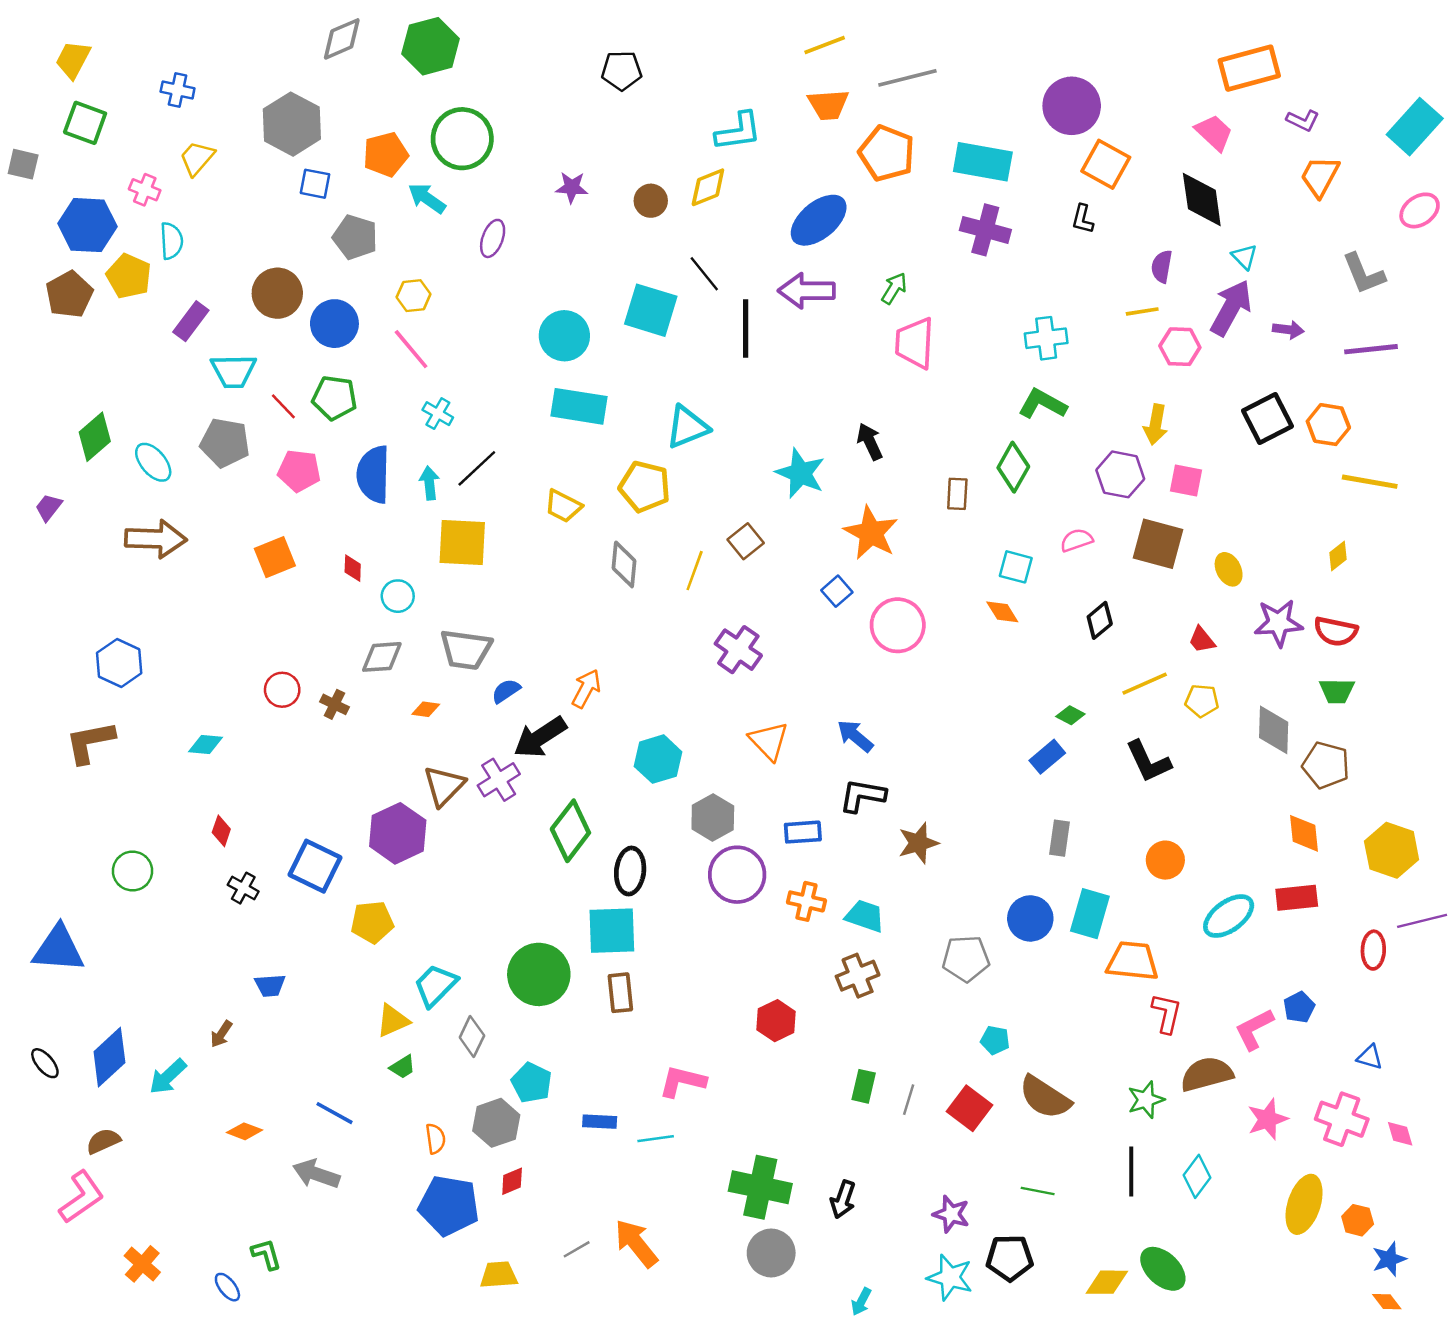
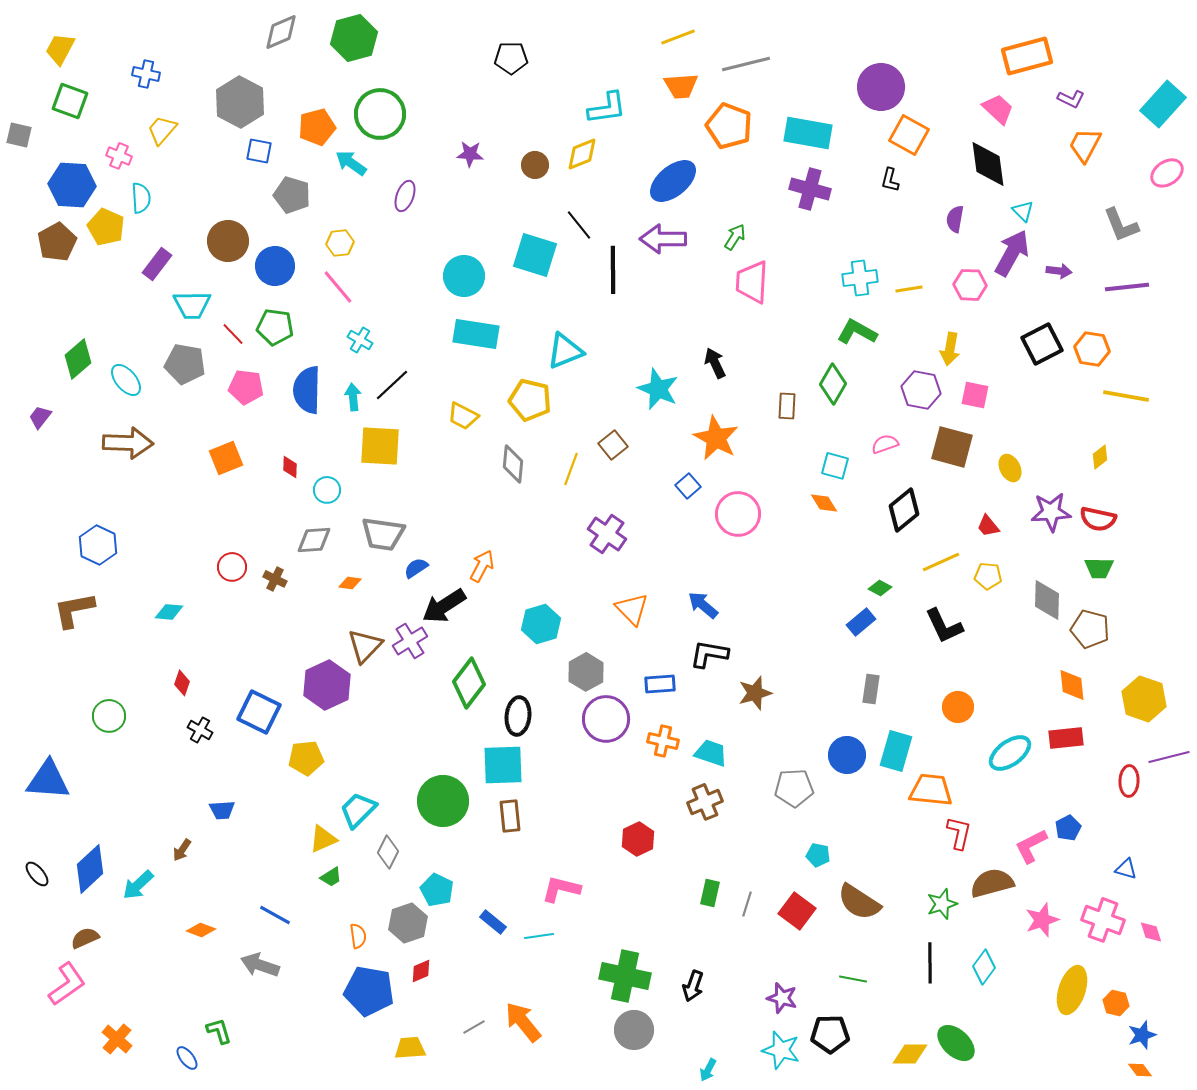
yellow line: (1142, 311) -> (909, 289), moved
black diamond: (1100, 620) -> (904, 510), size x1.4
blue rectangle: (600, 1122) -> (493, 922), turned 36

